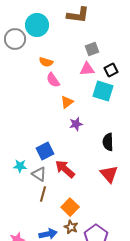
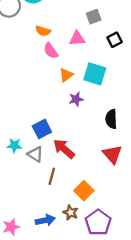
pink triangle: (87, 69) -> (77, 39), moved
cyan square: (103, 91) -> (95, 74), moved
brown line: (43, 194) -> (52, 176), moved
orange square: (70, 207) -> (84, 191), moved

